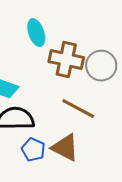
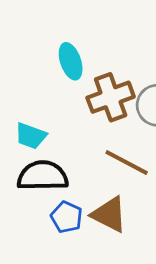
brown cross: (66, 60) -> (111, 97), turned -32

